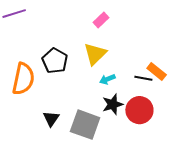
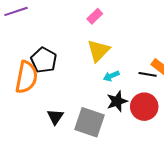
pink rectangle: (101, 20) -> (95, 16), moved
black pentagon: (55, 61) -> (44, 60), moved

